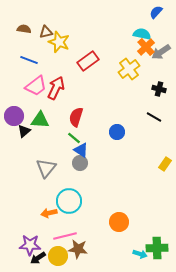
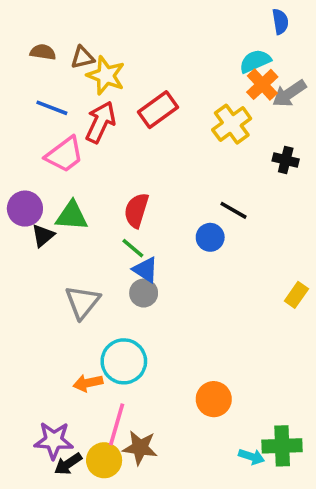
blue semicircle: (156, 12) -> (280, 22), turned 128
cyan semicircle: (142, 34) -> (255, 61), turned -36
red arrow: (56, 88) -> (100, 122), moved
black line: (154, 117) -> (234, 210), moved
pink line: (65, 236) -> (117, 424), turned -60

